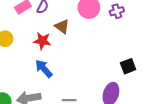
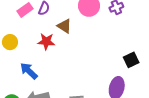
blue arrow: (44, 69) -> (29, 71), moved

